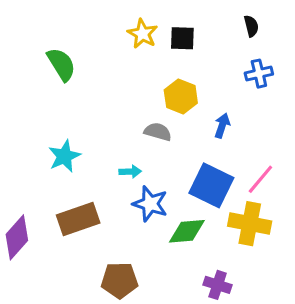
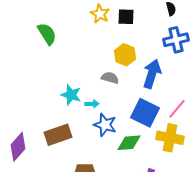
blue cross: (259, 74) -> (176, 40), size x1.4
blue arrow: (222, 126) -> (152, 74), size x1.8
cyan star: (64, 156) -> (71, 95), moved, turned -30

